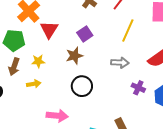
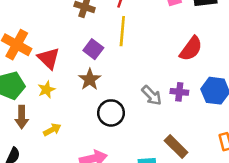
yellow line: (128, 30) -> (122, 31), moved
yellow star: (38, 61) -> (46, 90), moved
gray arrow: (120, 63) -> (152, 95), moved, turned 60

